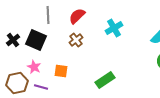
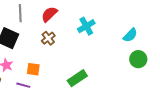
purple line: (41, 87) -> (23, 85), moved

